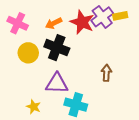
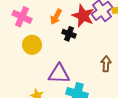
orange arrow: (54, 23) -> (56, 17), turned -35
black cross: (57, 48) -> (69, 34), moved, size x0.6

